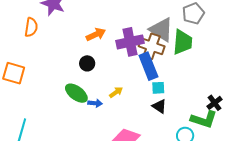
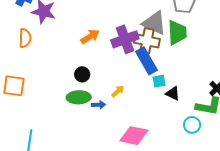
black circle: (87, 63) -> (82, 74), moved
green ellipse: (76, 93) -> (79, 97), turned -30
black triangle: (159, 106) -> (173, 93), moved

